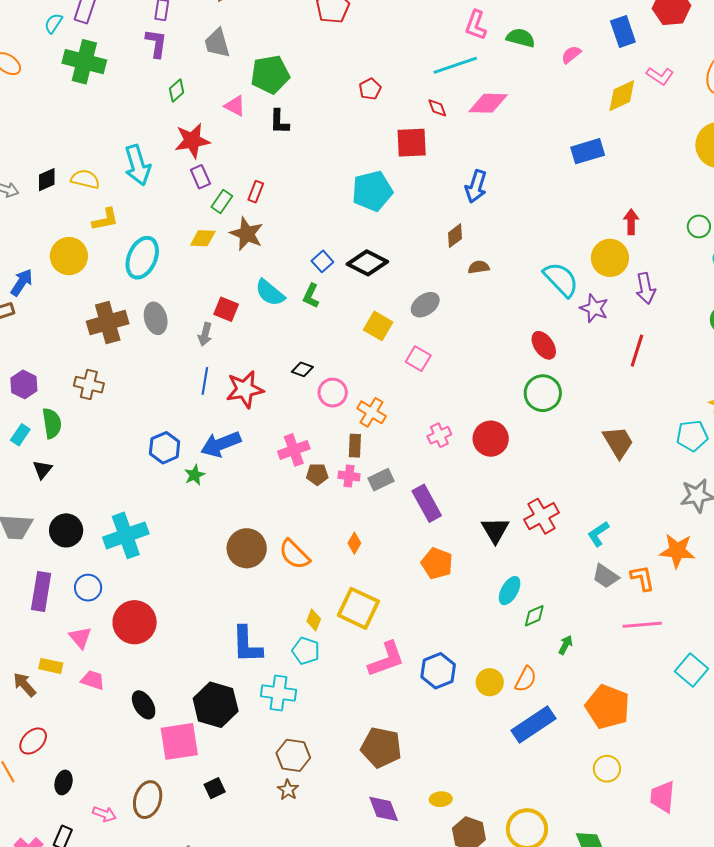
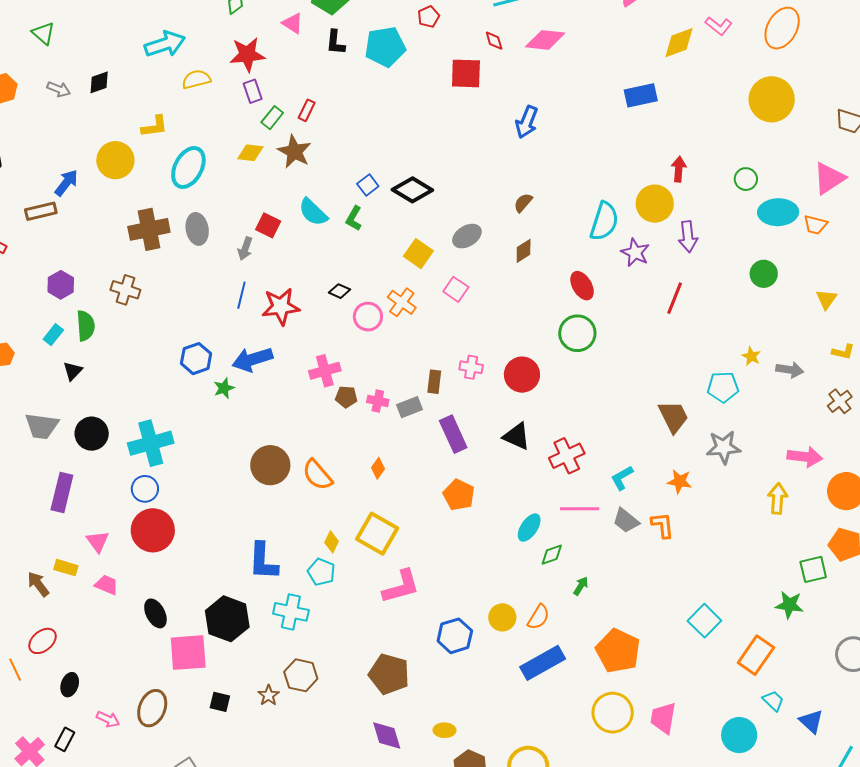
cyan arrow: (138, 165) -> (165, 44), moved, turned -96
yellow semicircle: (85, 179) -> (196, 79), moved, turned -32
cyan pentagon: (372, 191) -> (385, 47), moved
brown diamond: (455, 236) -> (524, 251), moved
brown semicircle: (479, 267) -> (523, 203), turned -45
cyan semicircle: (561, 279) -> (604, 221), turned 57
orange cross: (372, 412) -> (402, 302), moved
pink cross: (439, 435) -> (471, 367), turned 30
brown trapezoid: (618, 442) -> (674, 417), moved
brown rectangle: (355, 446) -> (434, 382), moved
black triangle: (495, 530) -> (517, 436), moved, turned -40
orange star: (677, 551) -> (680, 481), moved, size x0.7
blue circle: (88, 588) -> (145, 489), moved
pink line: (642, 625) -> (580, 509), moved
blue hexagon: (438, 671) -> (455, 636), moved
yellow circle: (607, 769) -> (613, 713), size x1.5
black square: (215, 788) -> (220, 702), turned 35
brown star: (288, 790) -> (269, 695), moved
pink trapezoid: (662, 797) -> (663, 718), moved

